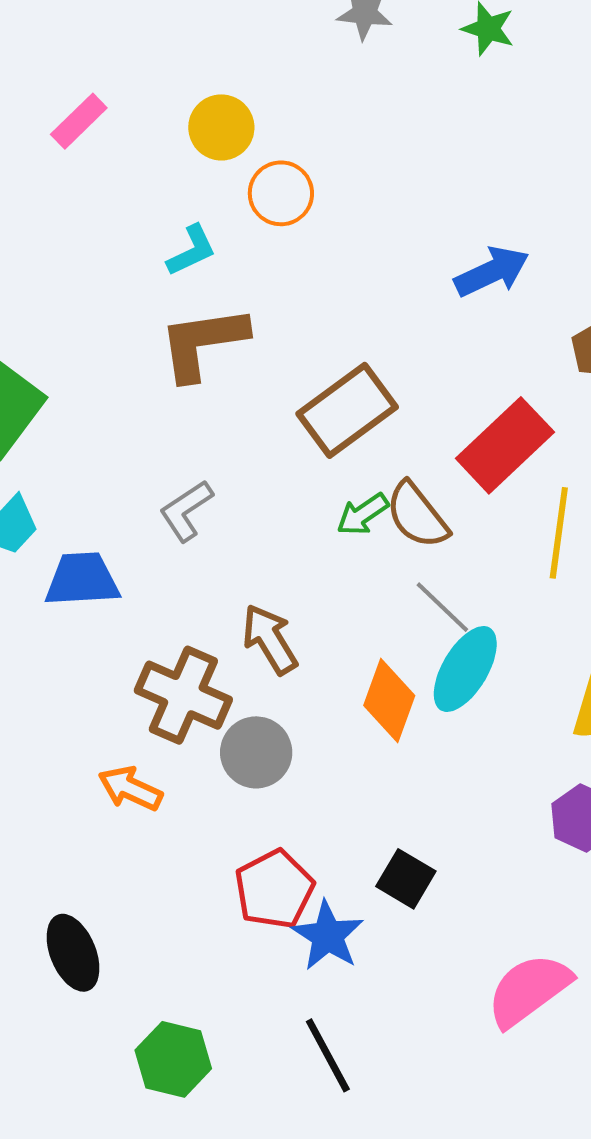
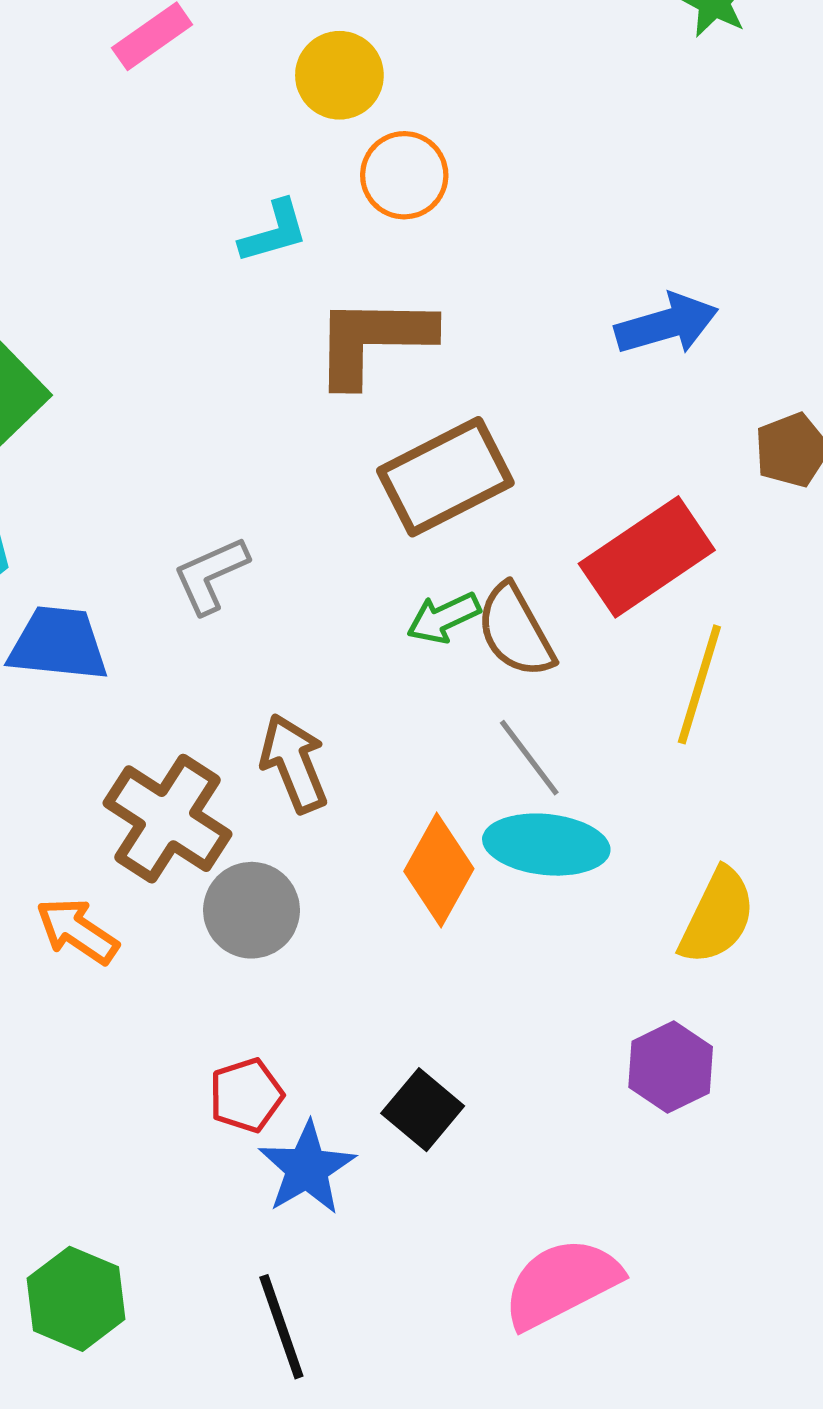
brown L-shape: (203, 343) -> (373, 340), moved
cyan ellipse: (465, 669) -> (546, 845), turned 56
red pentagon: (274, 889) -> (246, 1095), size x0.7

